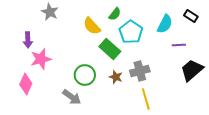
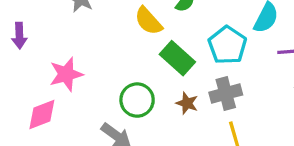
cyan pentagon: (131, 32) -> (227, 45), moved
purple arrow: (28, 40) -> (19, 36), moved
pink diamond: (26, 84) -> (42, 115), turned 45

